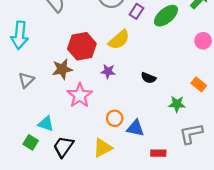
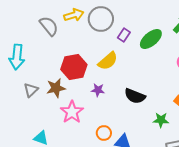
black semicircle: (148, 78) -> (135, 96), size x1.5
gray triangle: (26, 80) -> (31, 90), moved

